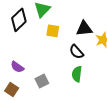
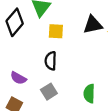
black semicircle: (76, 52) -> (51, 61), moved, turned 49
green semicircle: (77, 74) -> (89, 93), moved

